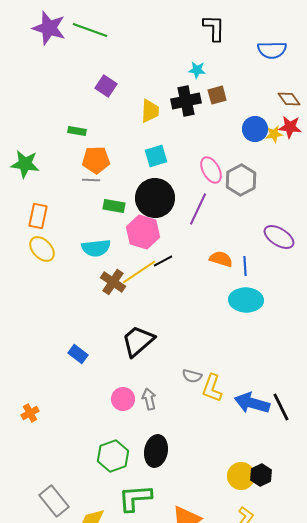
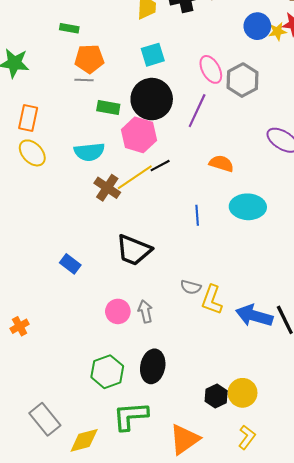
blue line: (245, 266) -> (197, 215), moved
black trapezoid: (138, 341) -> (134, 250), turned -117
black hexagon: (261, 475) -> (216, 396), moved

